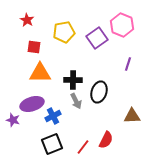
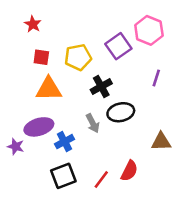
yellow pentagon: (64, 32) -> (78, 57), moved
black cross: (73, 80) -> (101, 87), moved, turned -30
black ellipse: (99, 92) -> (121, 112), turned 60

